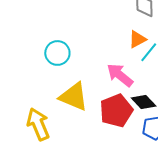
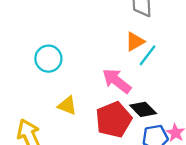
yellow triangle: (74, 97) -> (67, 106), size x0.6

